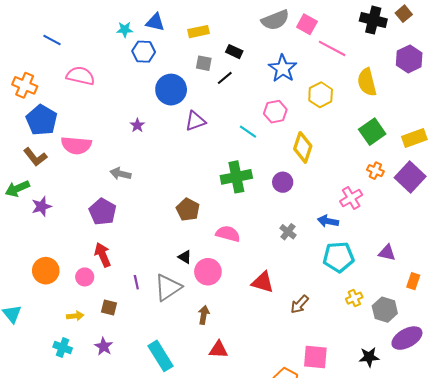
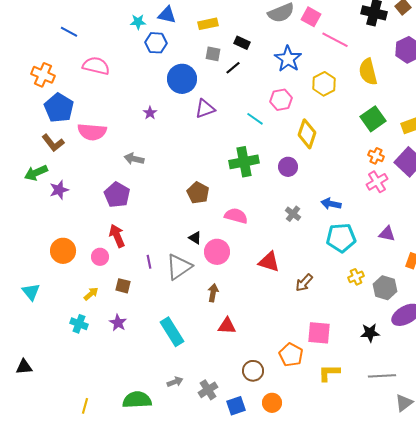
pink cross: (351, 198) -> (377, 182), moved
yellow arrow: (75, 316) -> (91, 294), turned -35

